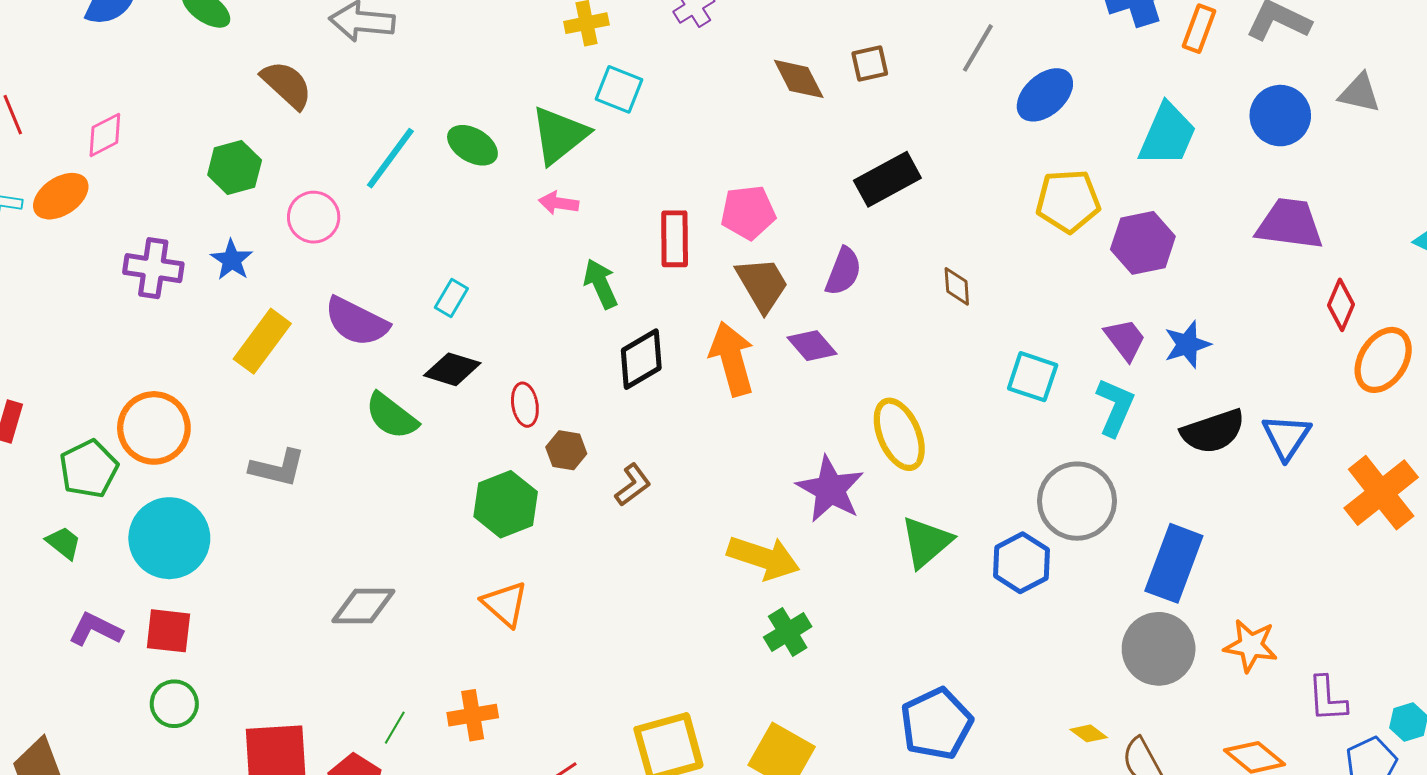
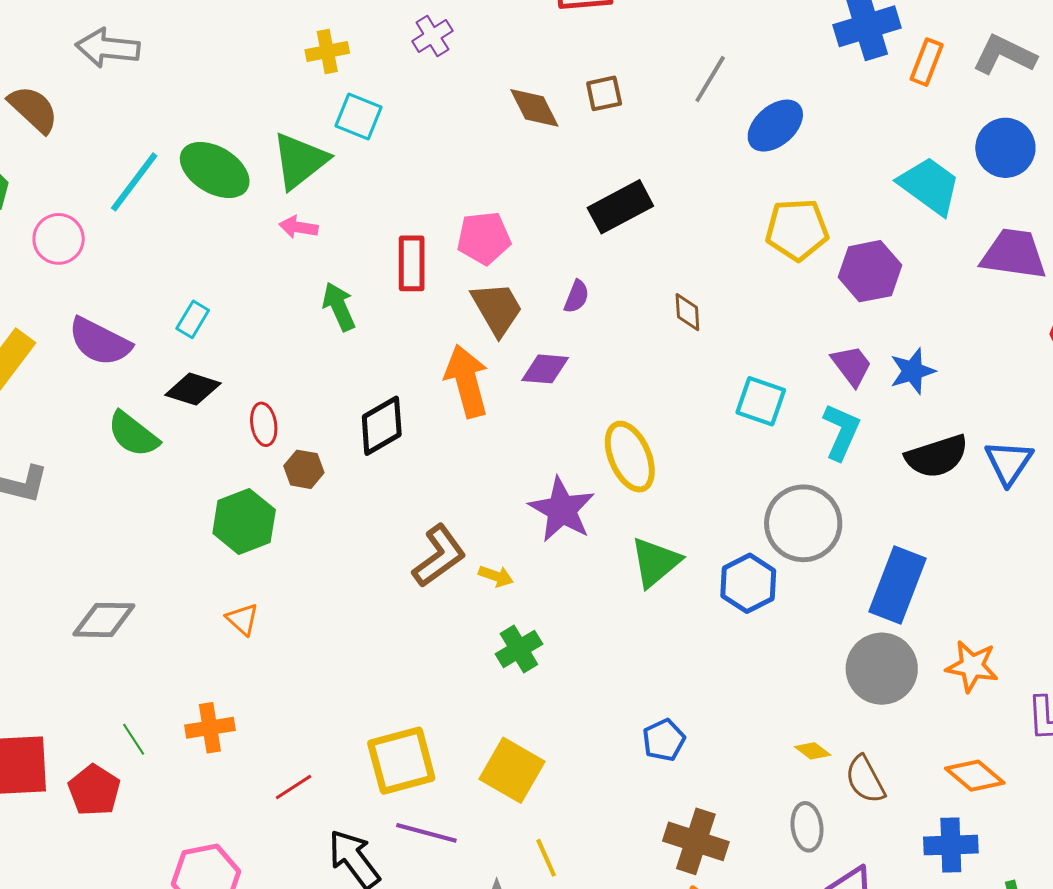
cyan trapezoid: (1167, 135) -> (929, 186), moved, turned -78
green ellipse: (472, 145) -> (215, 170), size x1.4
purple semicircle: (843, 271) -> (577, 297), size x0.7
purple diamond: (812, 346) -> (545, 369), turned -45
black diamond: (641, 359) -> (382, 426), moved
brown L-shape: (633, 485) -> (439, 556), moved, size x1.5
yellow arrow: (763, 558) -> (496, 576), size x0.5
orange triangle: (505, 604) -> (242, 619), size x0.7
blue pentagon: (936, 724) -> (664, 740), size x0.6
green line: (395, 728) -> (134, 739), turned -64

